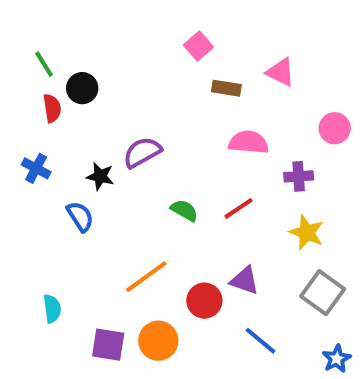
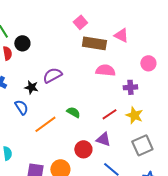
brown rectangle: (226, 88) -> (94, 43), size x1.6
red line: (238, 208) -> (109, 114), moved
green semicircle: (184, 210) -> (73, 112), moved
orange line: (146, 277) -> (45, 124), moved
gray square: (323, 293) -> (142, 145), turned 30

